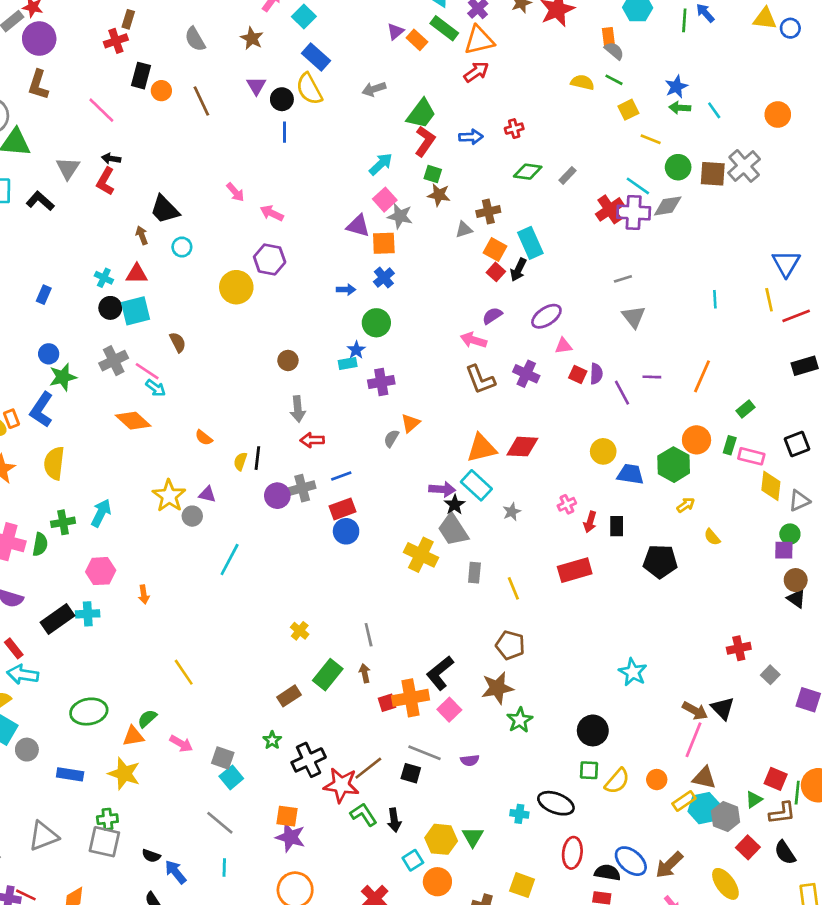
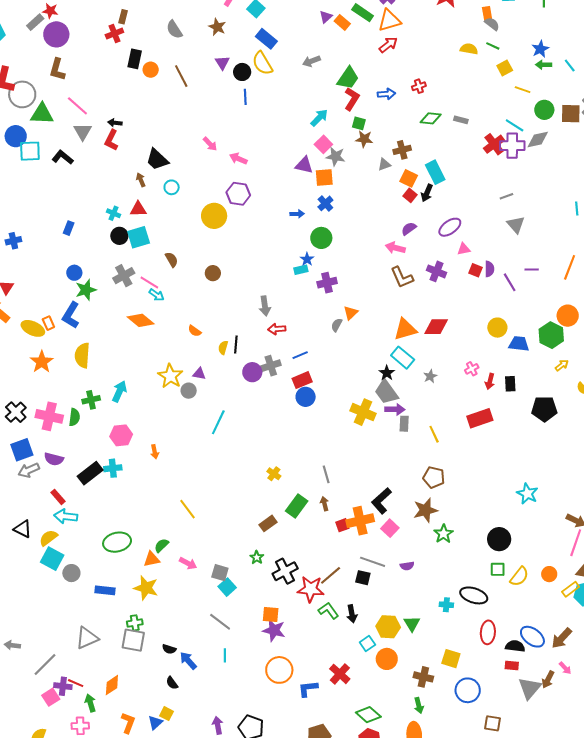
pink line: (101, 110) -> (77, 106), moved
gray rectangle: (567, 175) -> (461, 120), turned 64
brown circle: (288, 360) -> (213, 273), moved
purple arrow: (442, 489) -> (395, 409), moved

